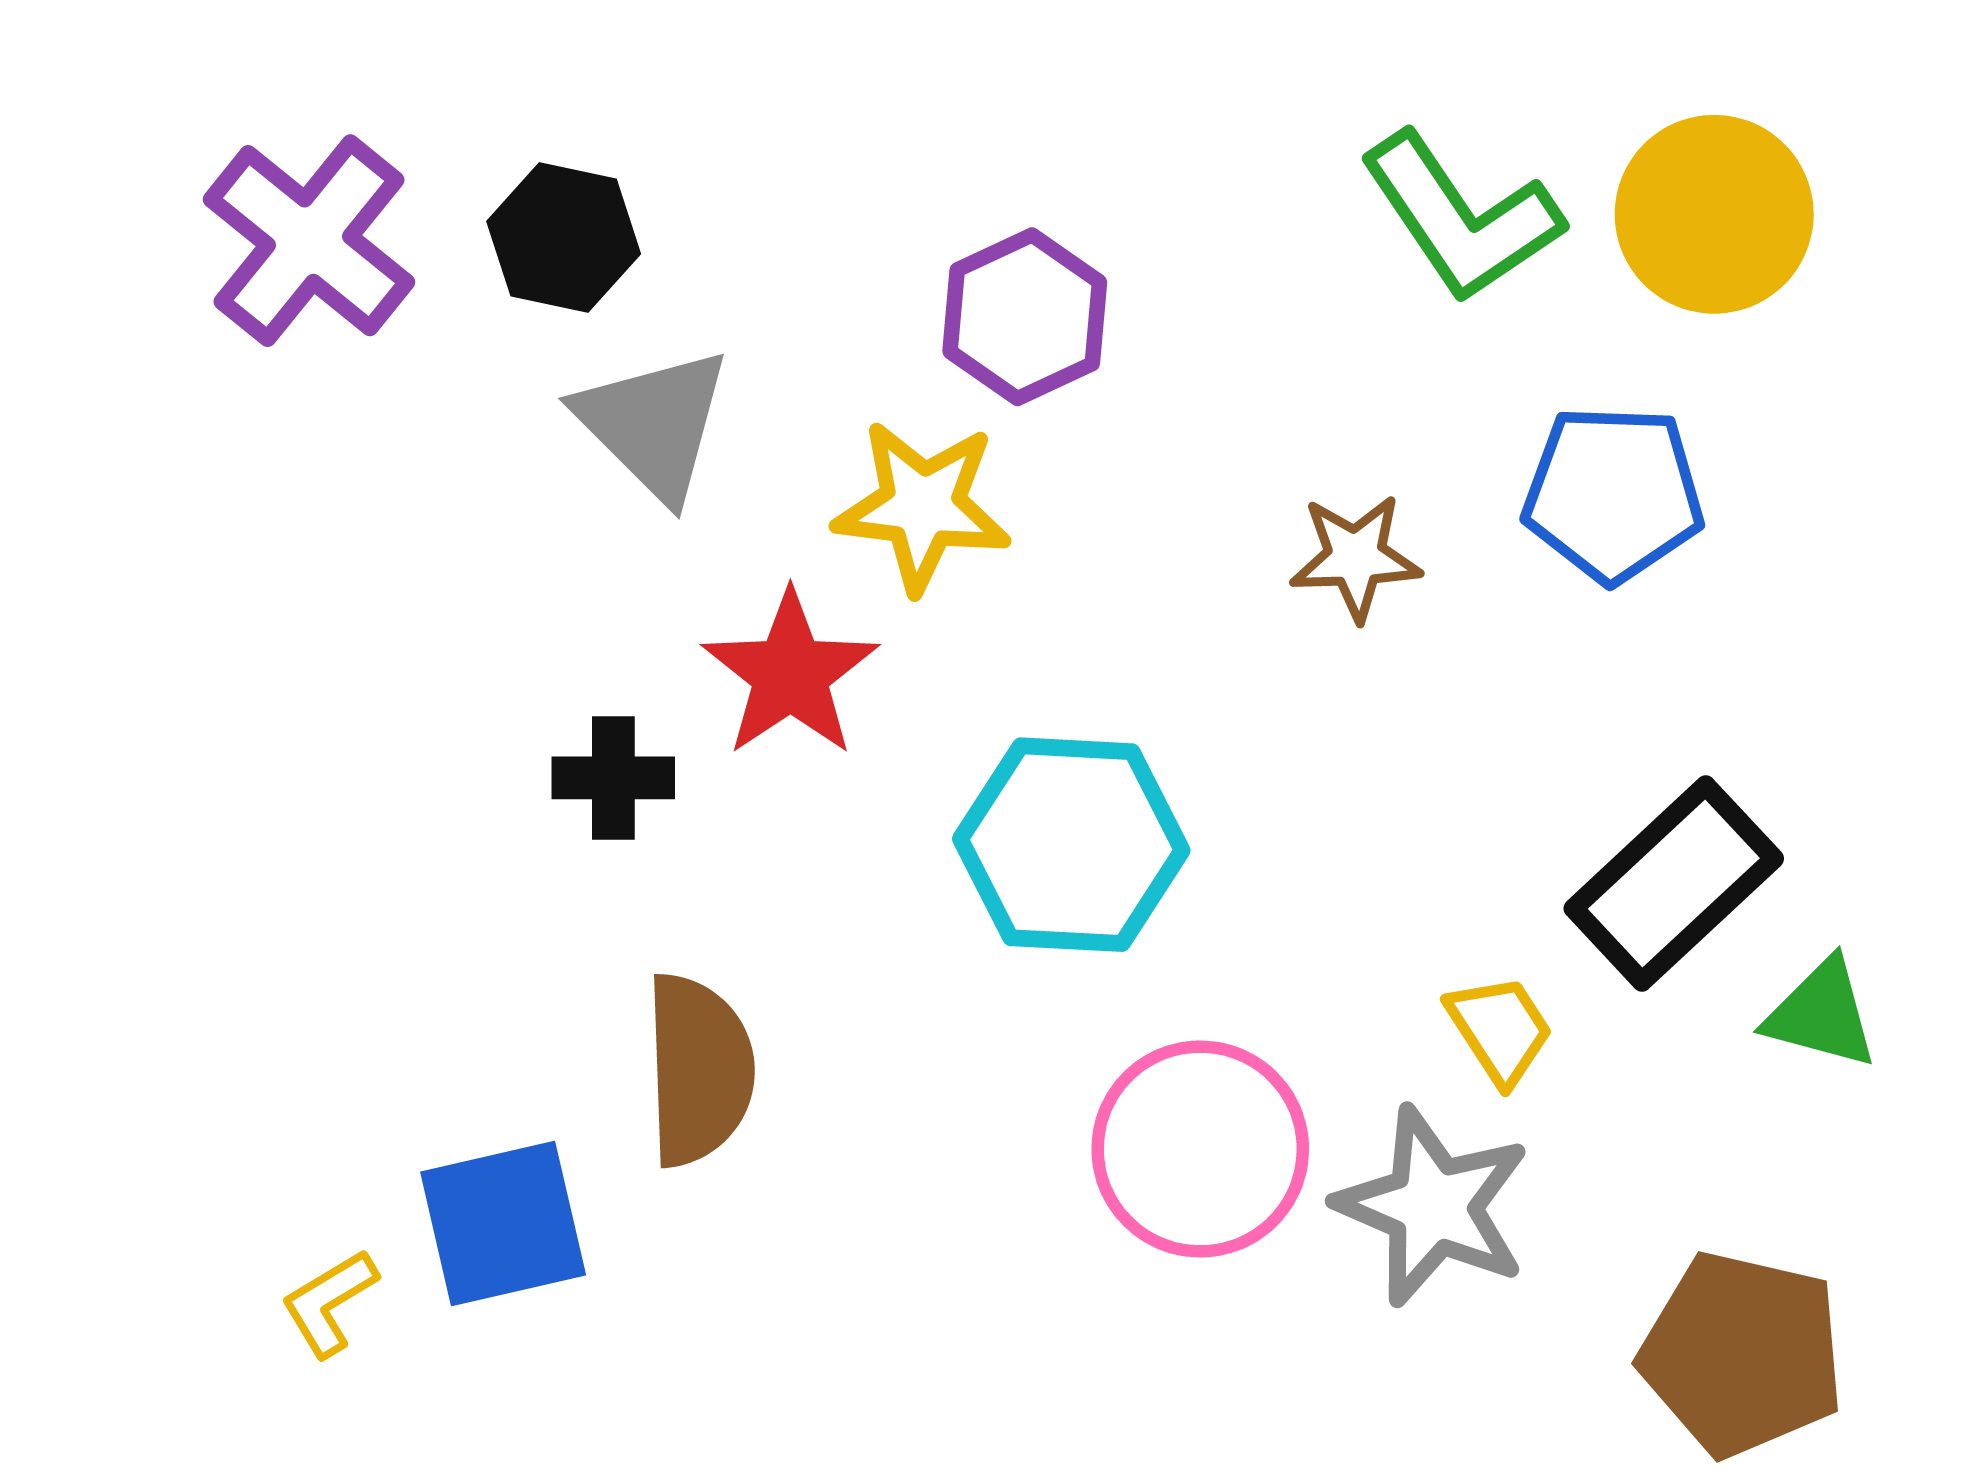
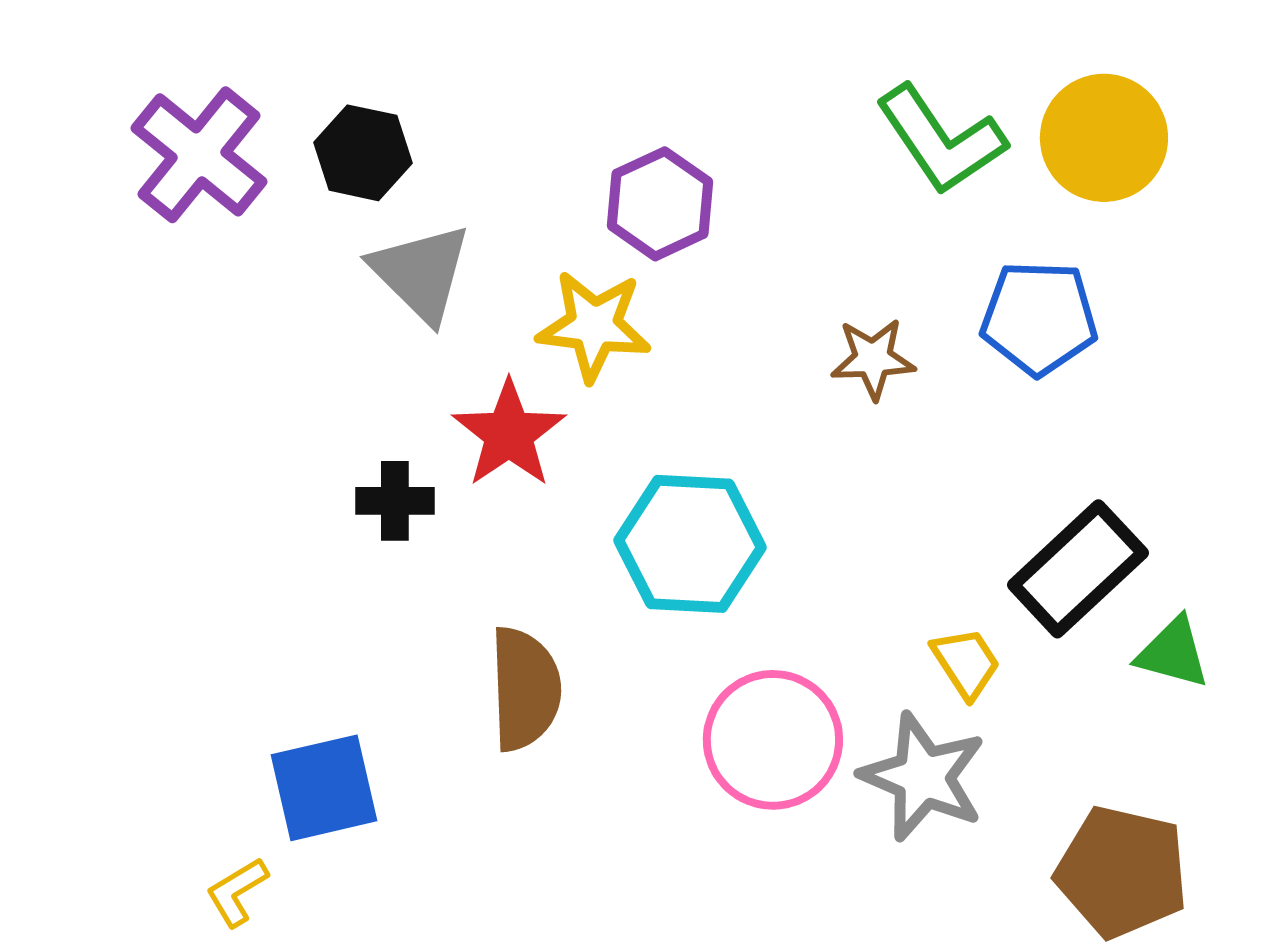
brown semicircle: (699, 1070) -> (525, 689), moved
yellow L-shape: (329, 1303) -> (237, 892), moved

